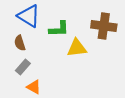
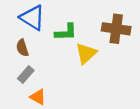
yellow triangle: (77, 48) -> (86, 53), turned -35

